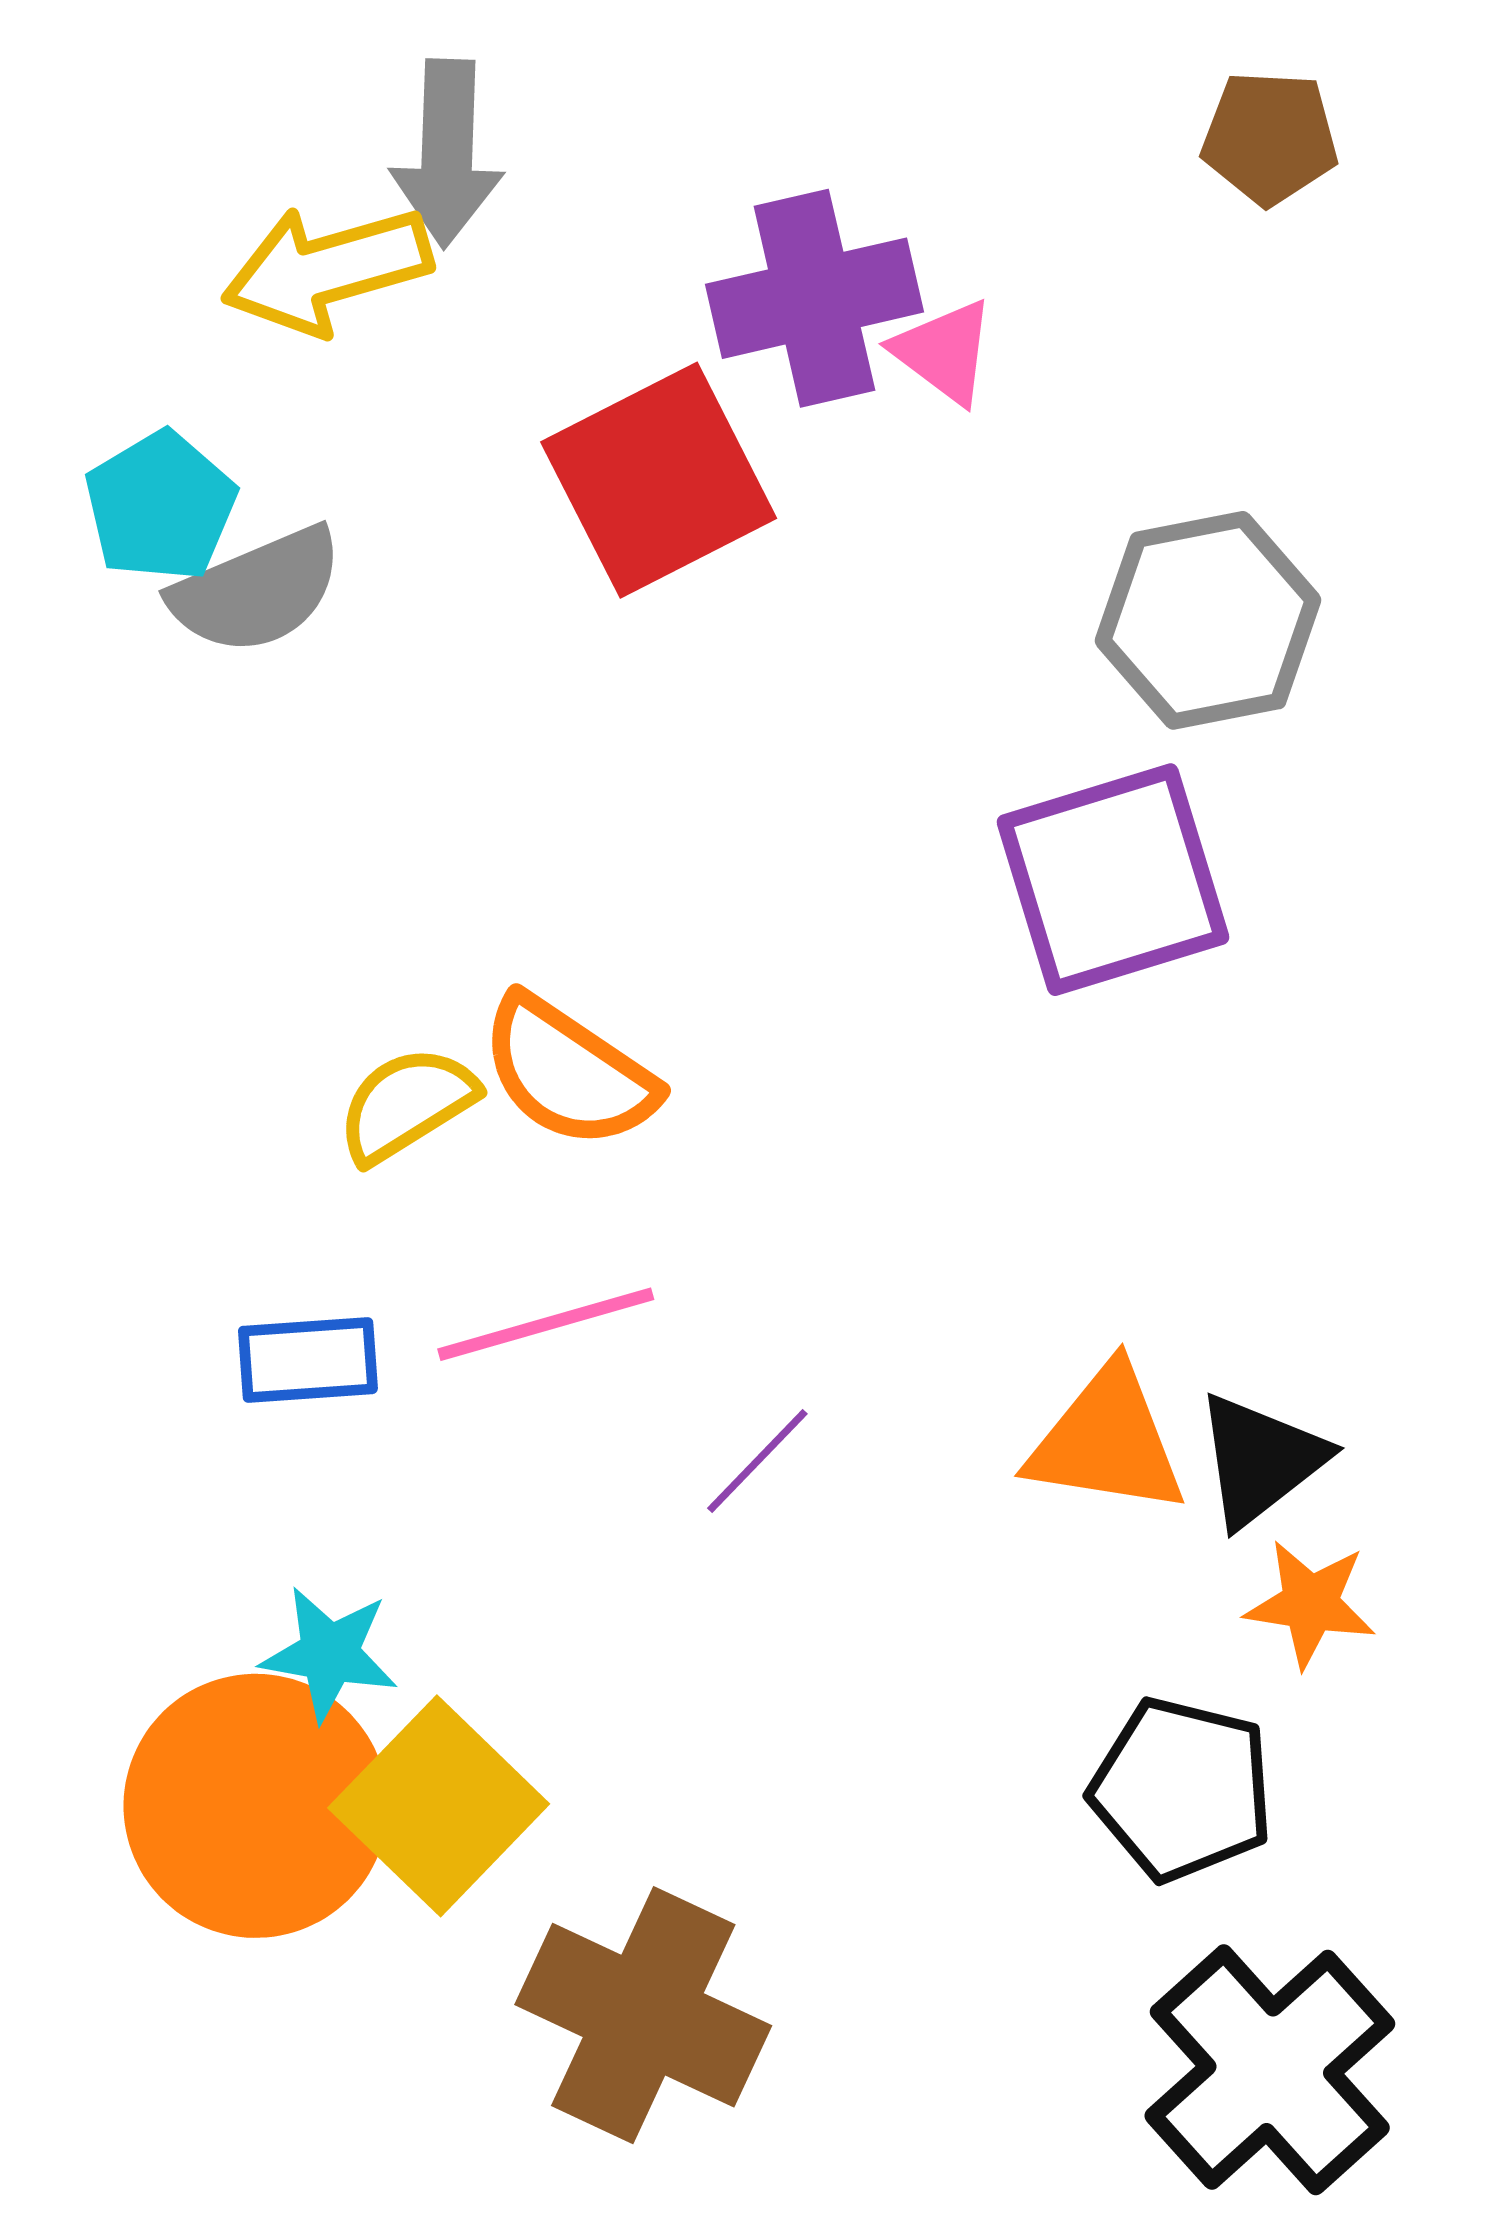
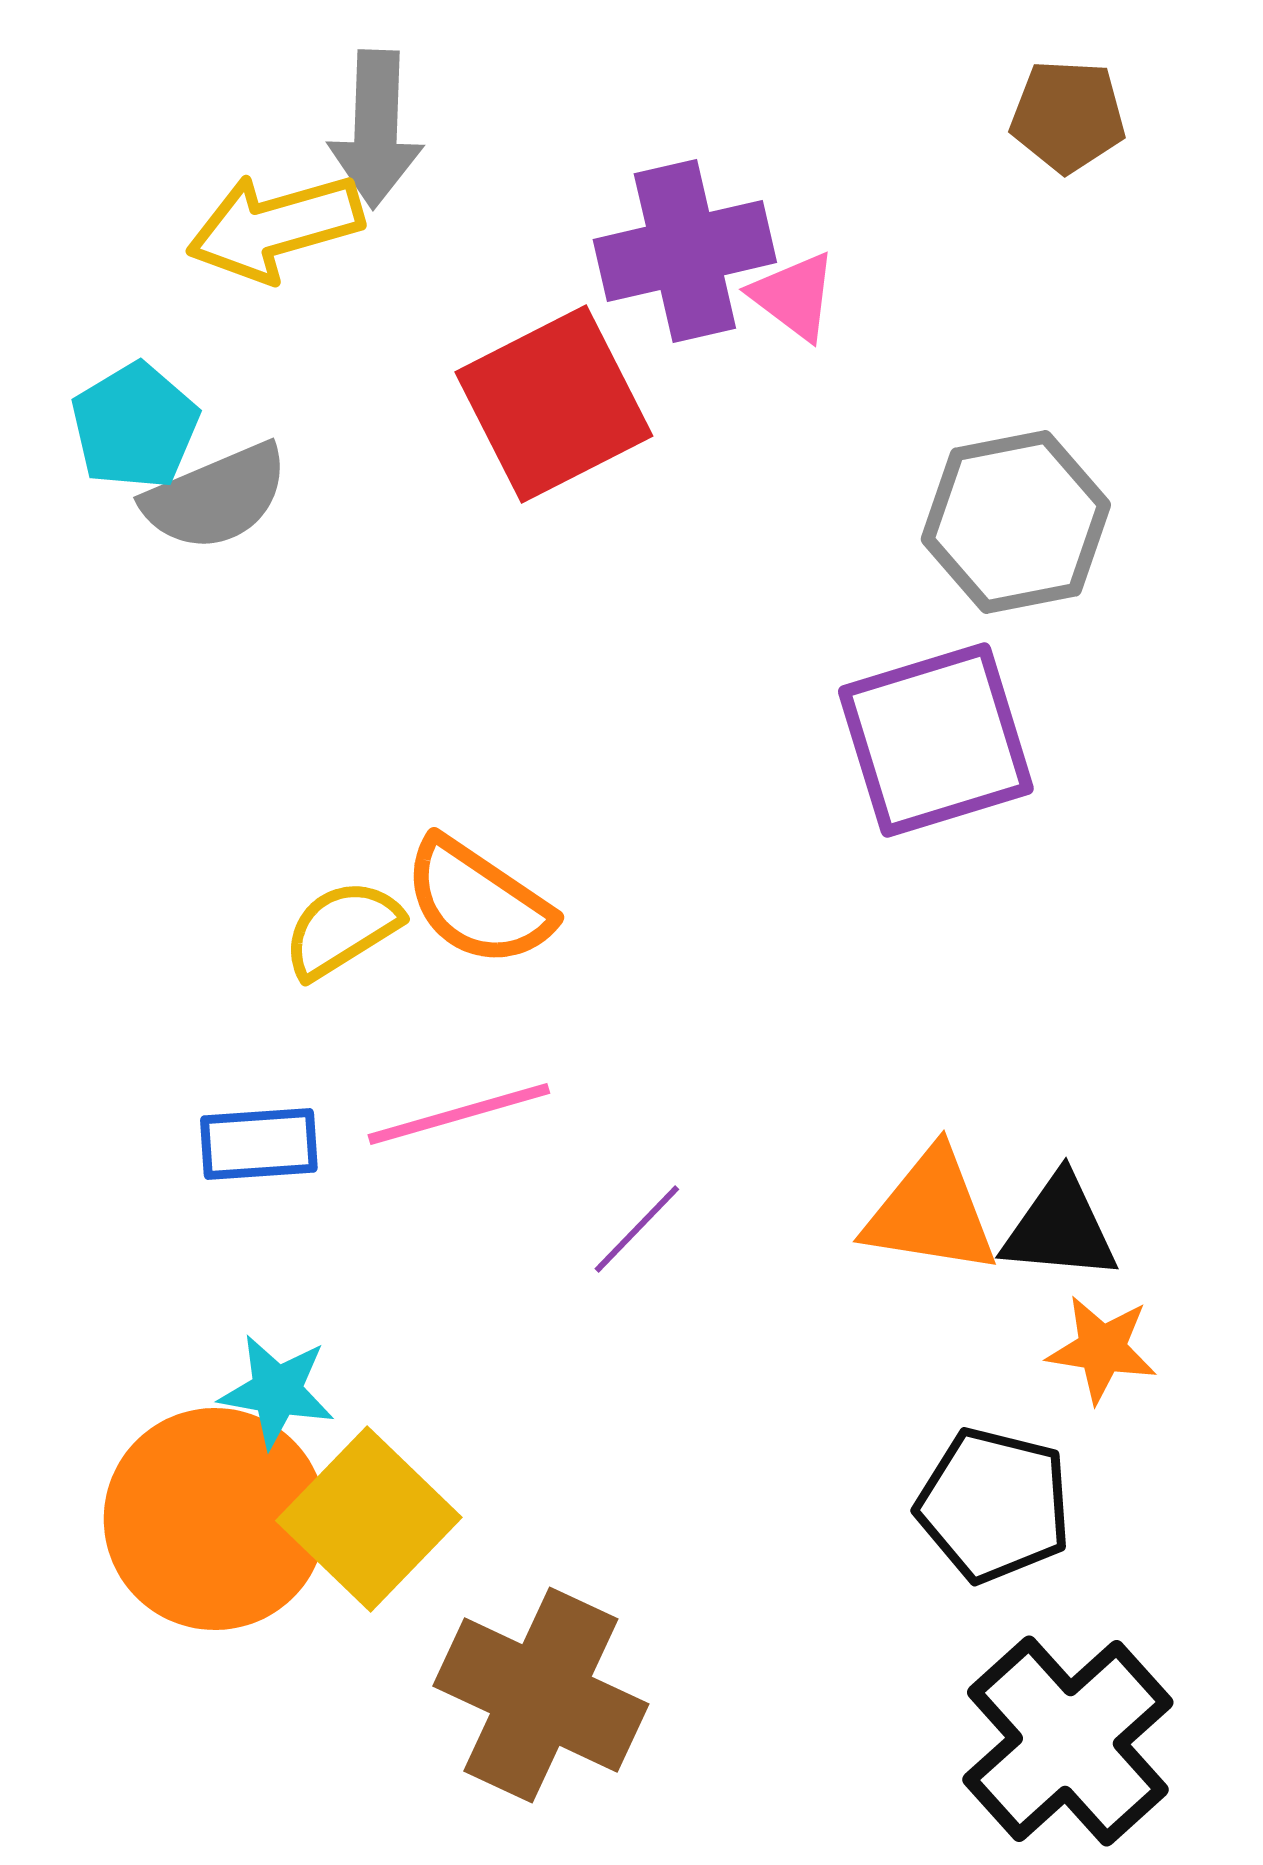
black triangle: (1260, 1460) -> (1060, 1228), turned 43

